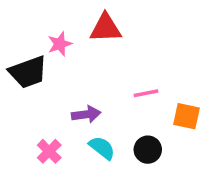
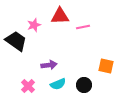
black trapezoid: (28, 72) -> (16, 41), turned -125
pink line: (146, 93) -> (83, 27), moved
cyan semicircle: (102, 148) -> (58, 84), turned 119

